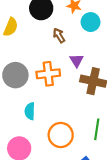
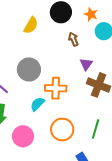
orange cross: (48, 74) -> (56, 88), moved
cyan semicircle: (30, 111) -> (37, 104), turned 35

